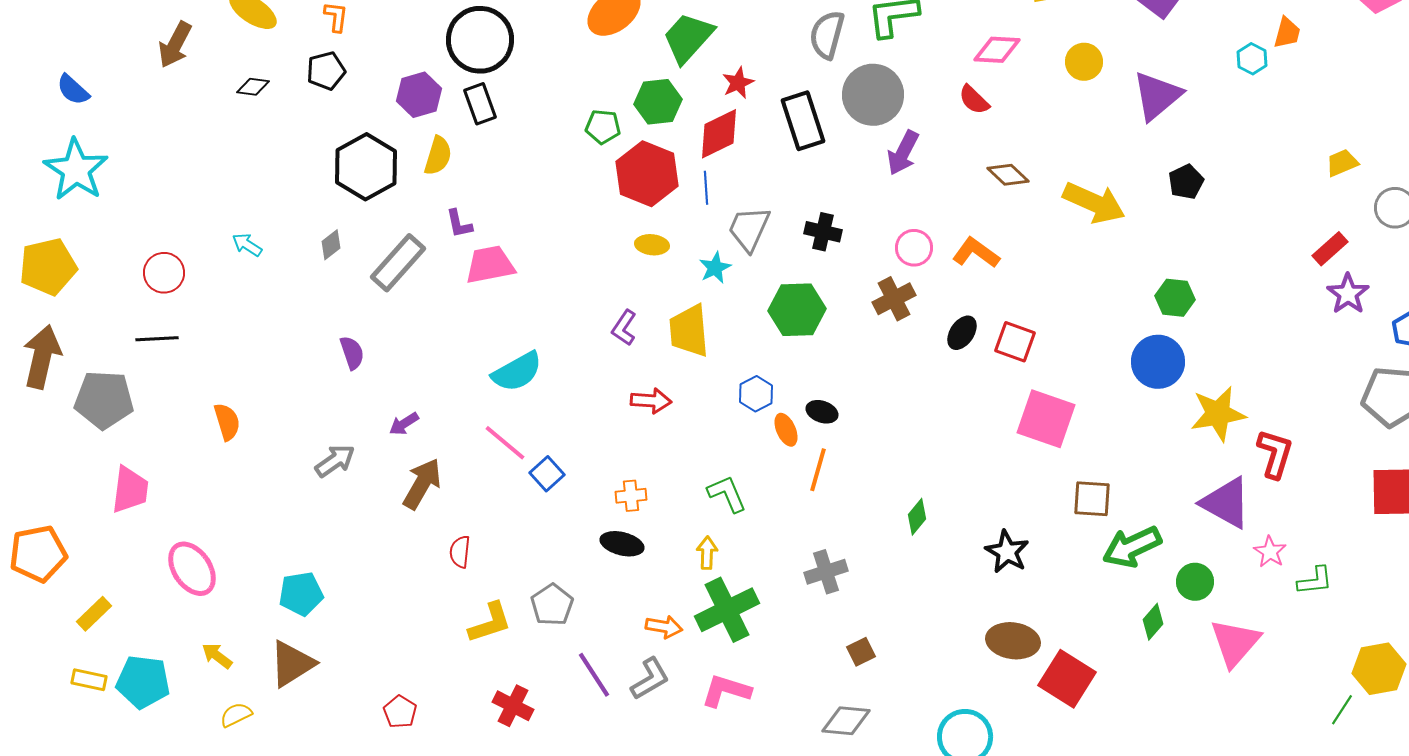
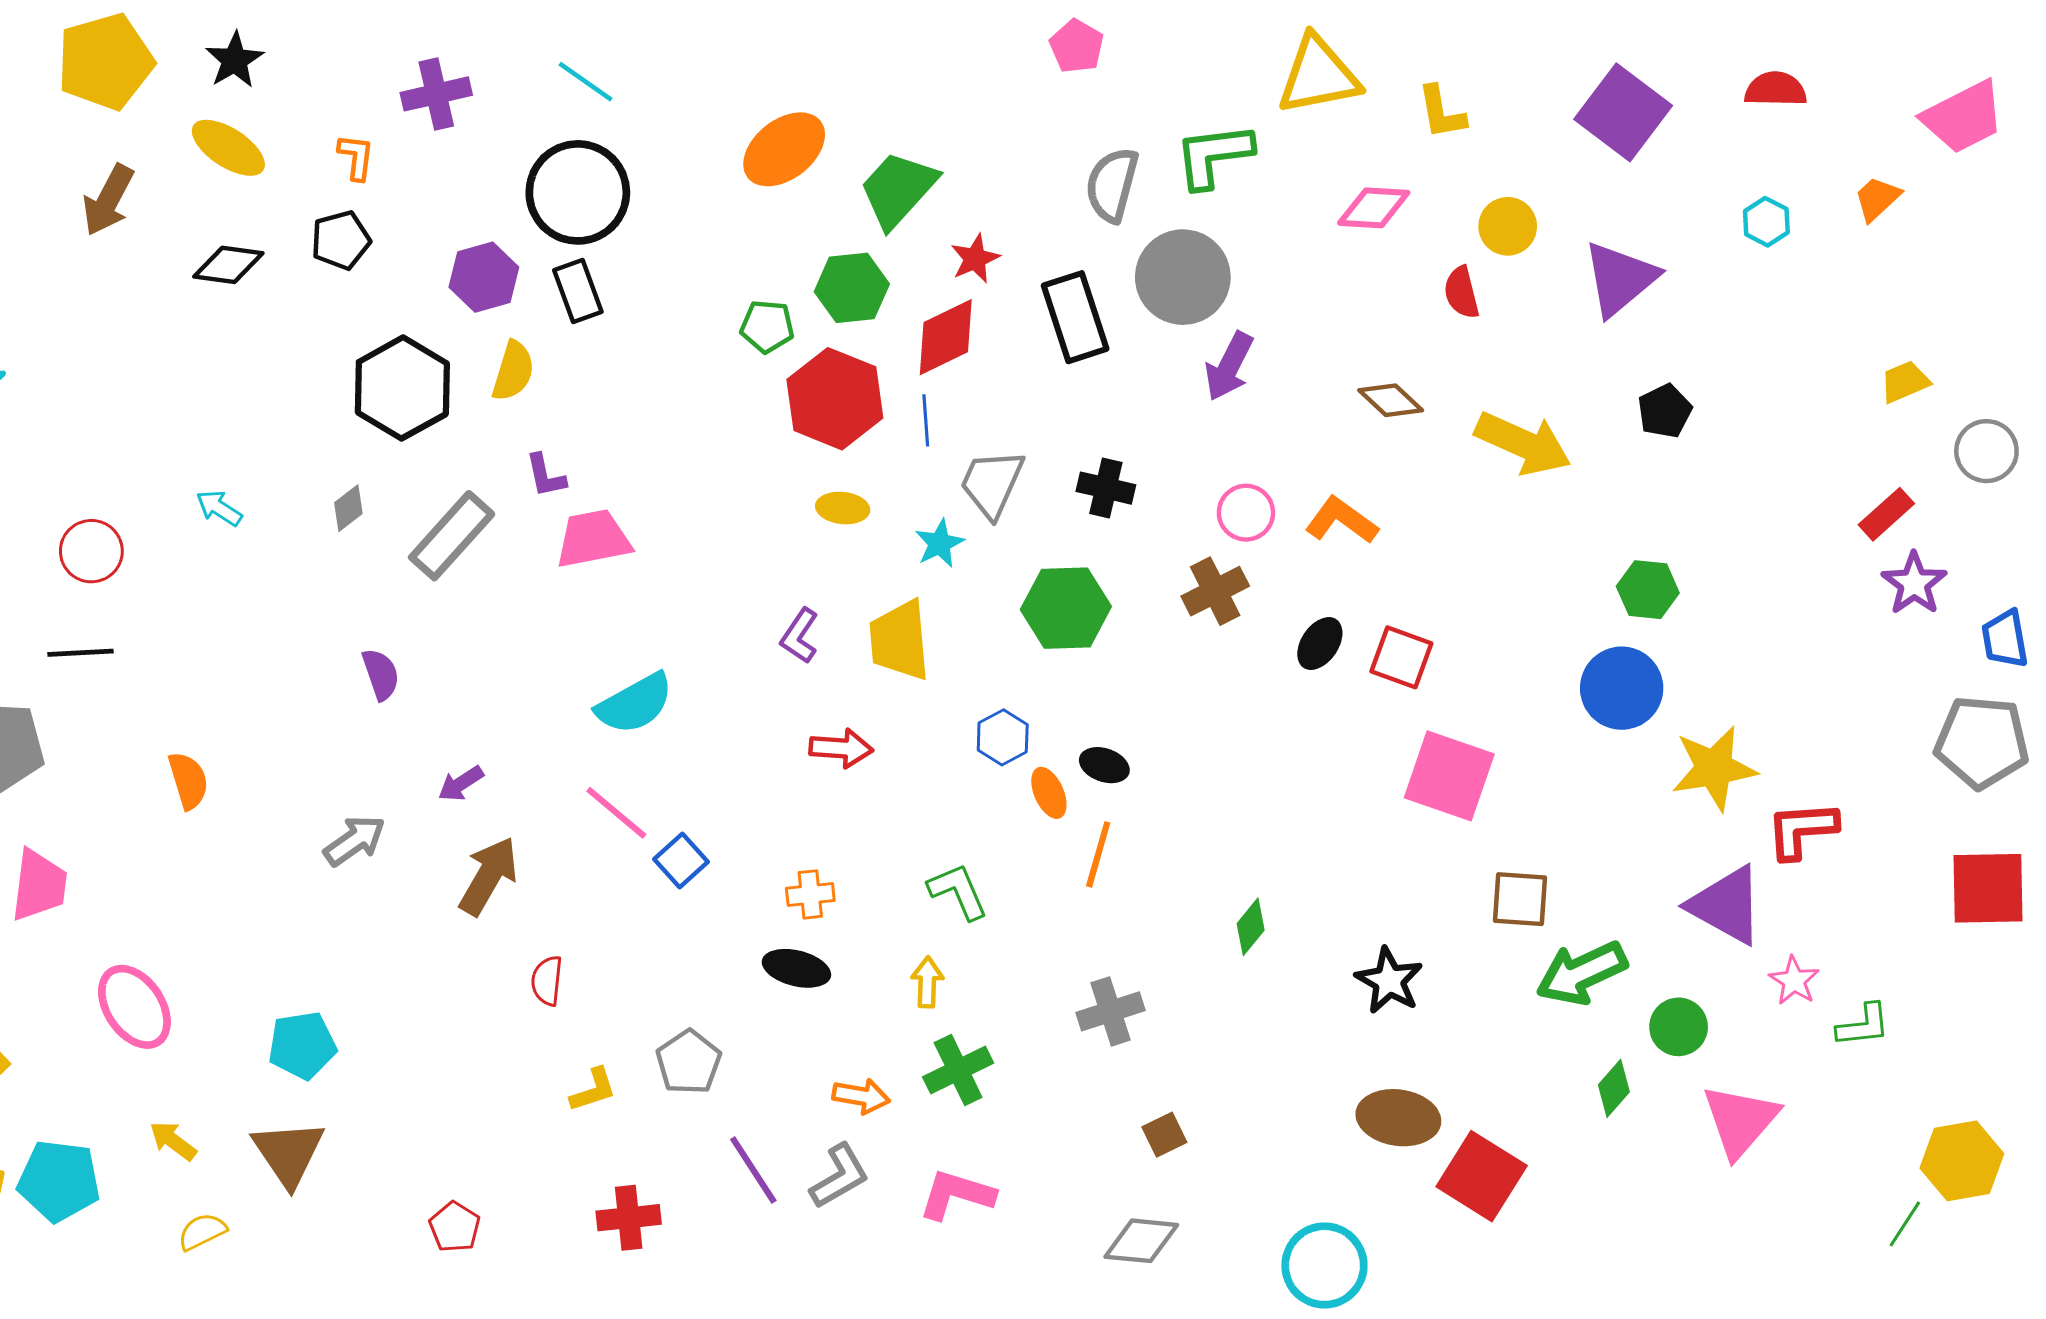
orange trapezoid: (1287, 33) -> (1877, 199), moved, turned -148
black diamond: (253, 87) -> (228, 265), size x1.4
red semicircle: (974, 100) -> (1461, 292), moved, turned 32
red L-shape: (1275, 454) -> (1802, 830), turned -111
green cross: (727, 610) -> (958, 1070), size x0.7
yellow L-shape: (490, 623) -> (593, 1090), size x0.7
brown triangle: (292, 664) -> (288, 1153), turned -32
red cross: (513, 706) -> (629, 1218), turned -33

